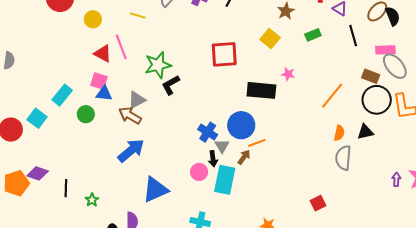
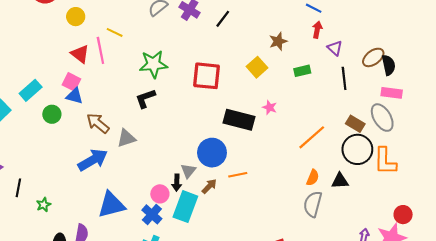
yellow line: (138, 15) -> (115, 32), moved
pink rectangle: (385, 50) -> (392, 93), moved
green star: (158, 65) -> (153, 64), moved
gray triangle: (137, 100) -> (126, 138), moved
blue cross: (208, 132) -> (152, 214), moved
orange line: (257, 143) -> (238, 175), moved

